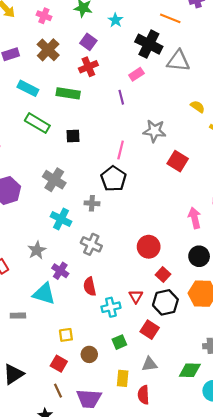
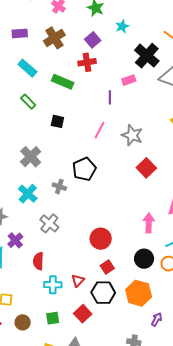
green rectangle: (37, 123) -> (28, 102), size x0.7
pink line: (121, 150) -> (100, 130), moved

